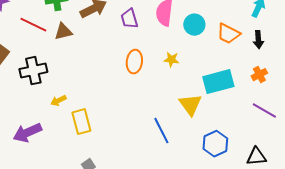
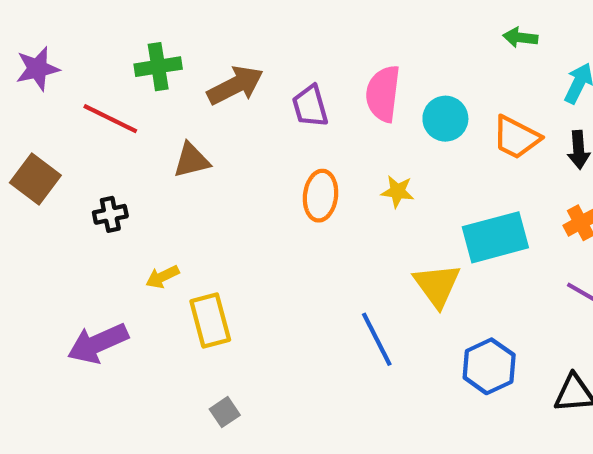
brown triangle: (63, 32) -> (191, 160), moved
black cross: (33, 71) -> (110, 214), size x0.6

